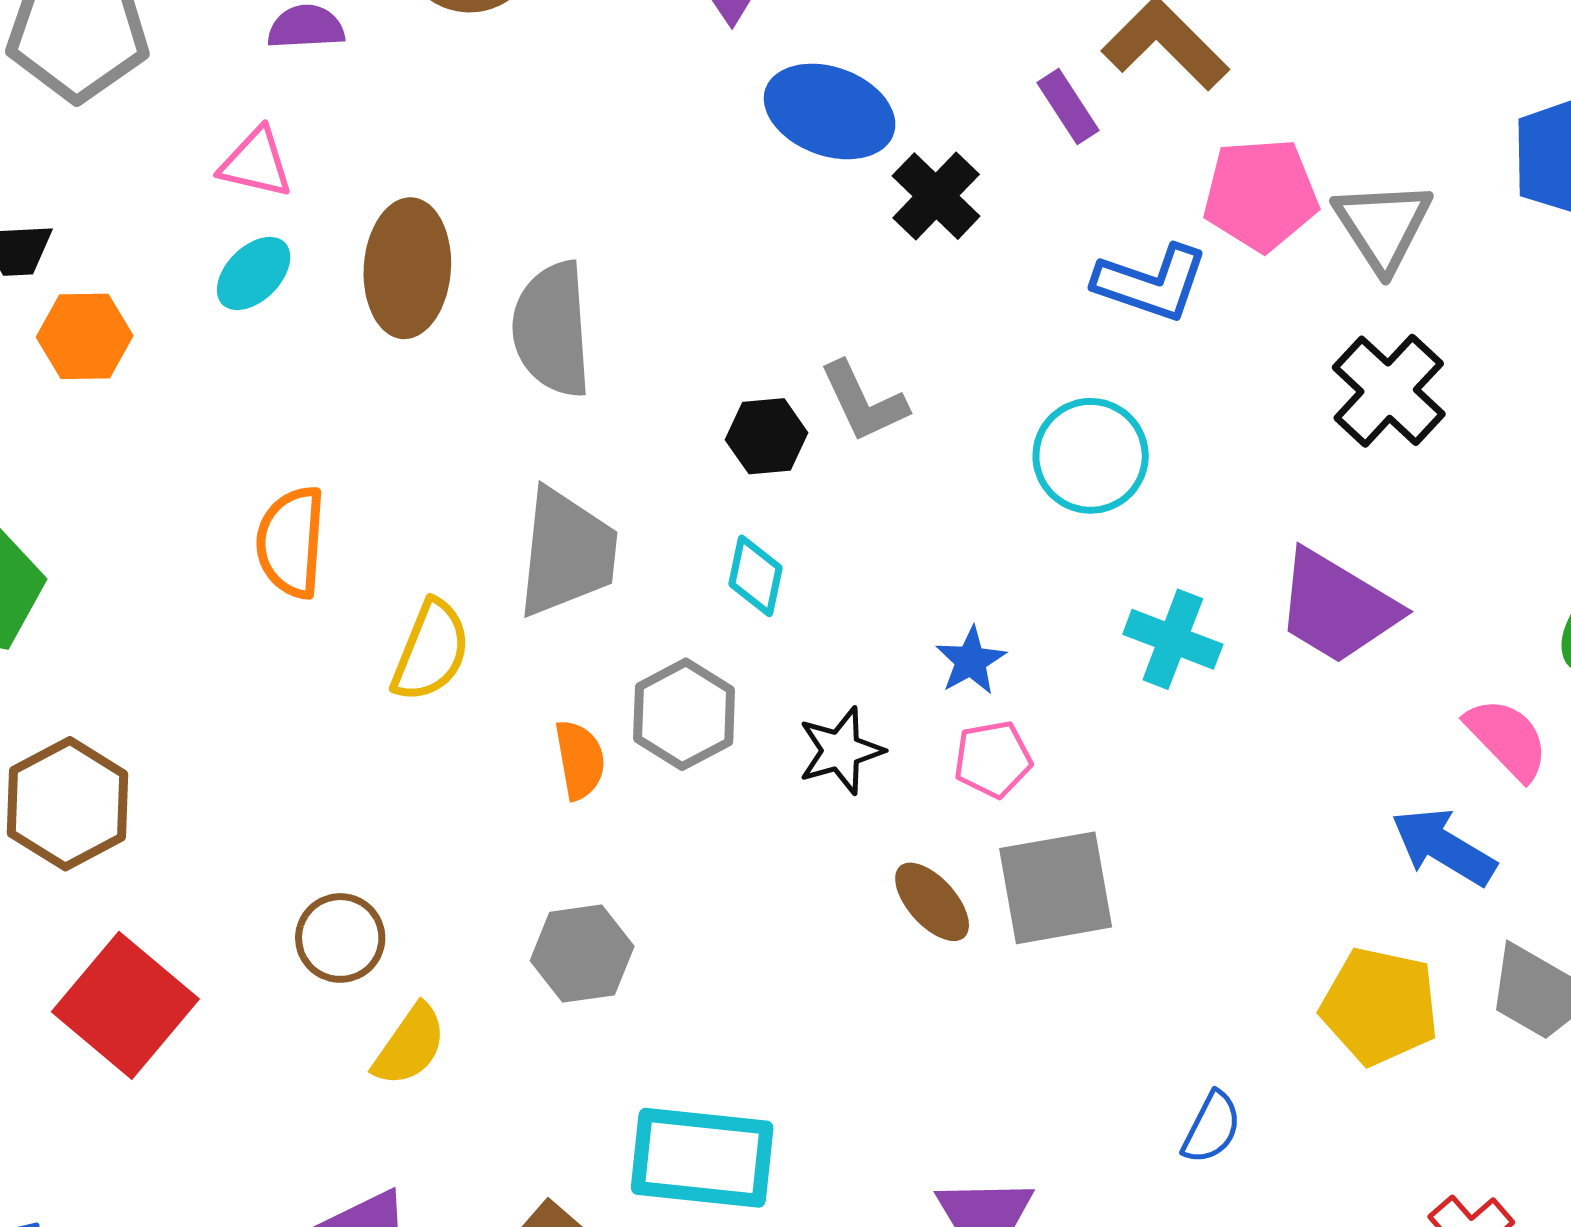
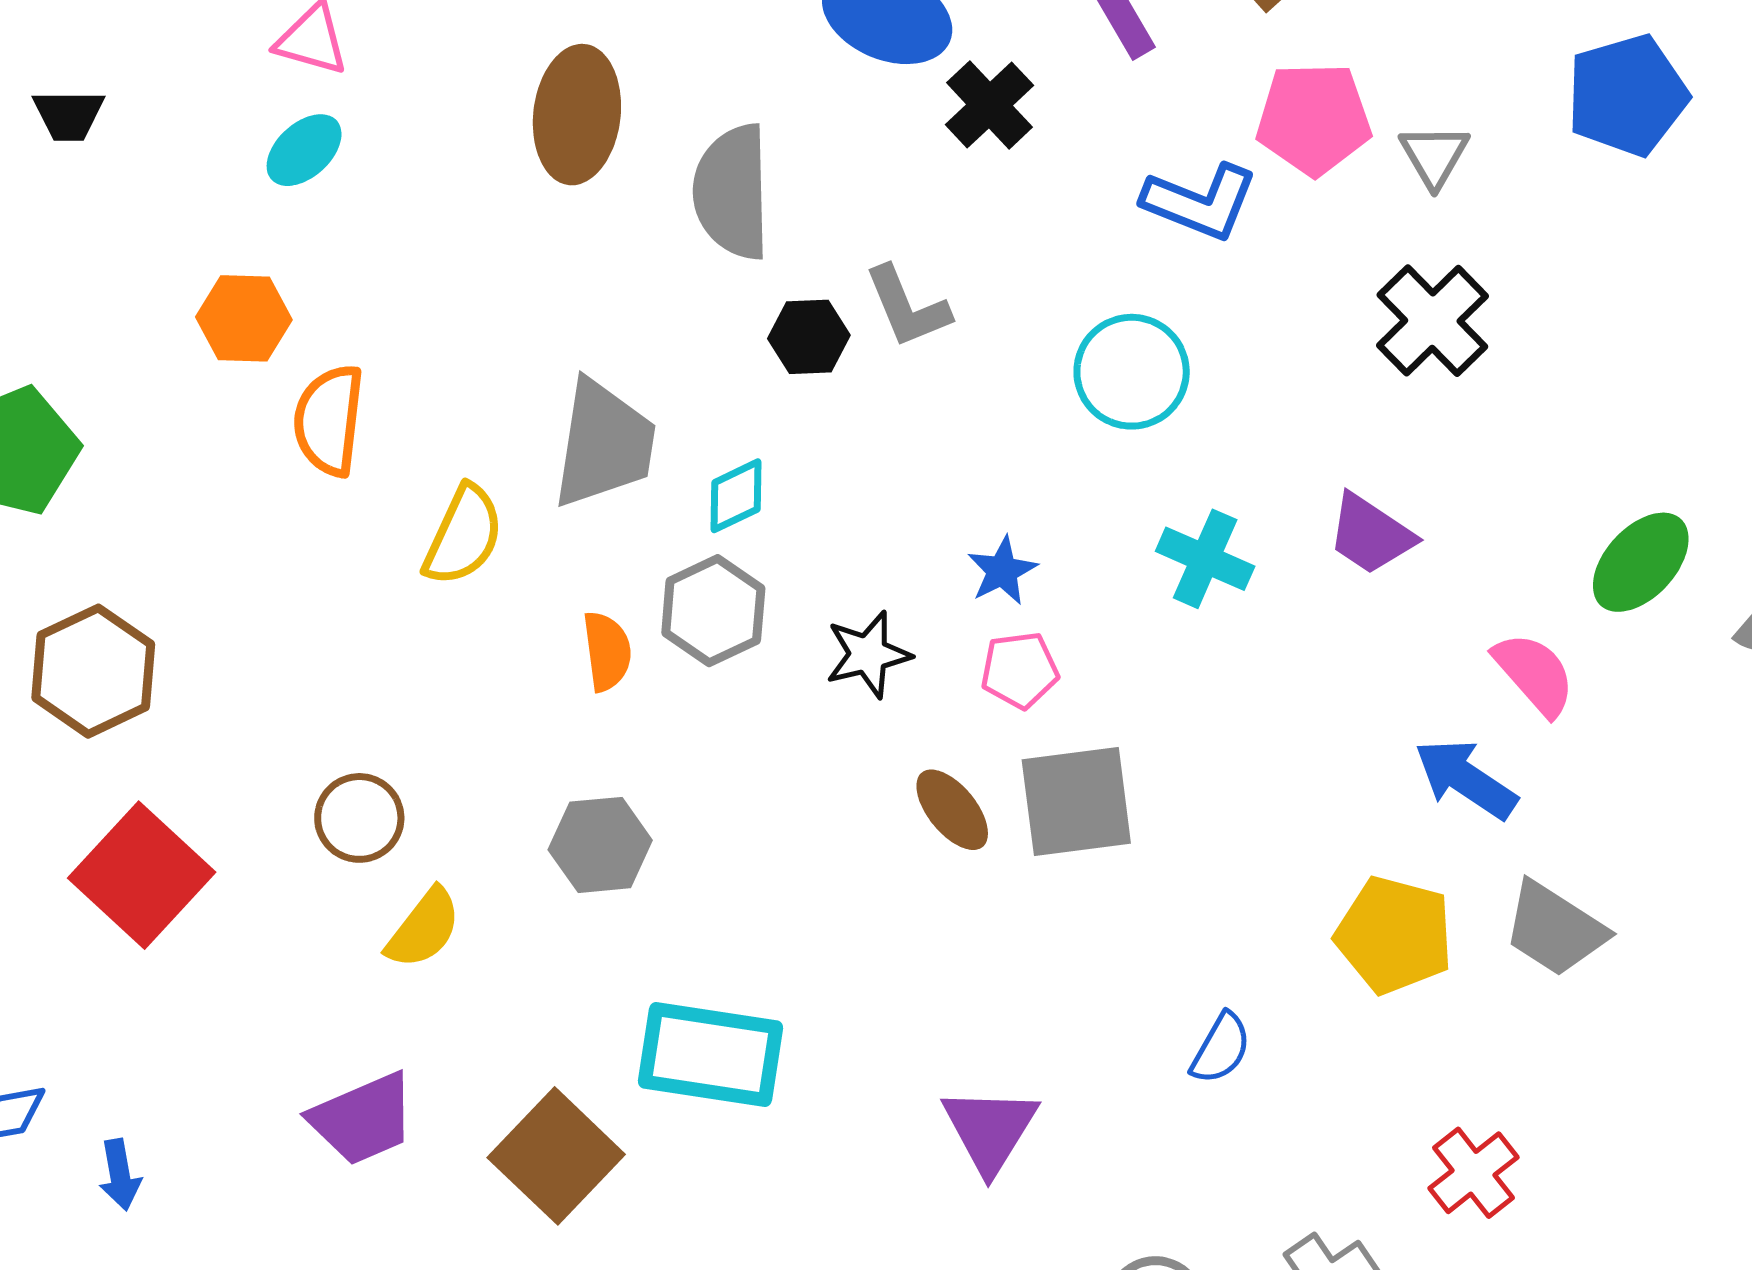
gray triangle: (1383, 226) -> (1434, 156), size x0.7
brown ellipse: (407, 268) -> (577, 115), moved
gray semicircle: (552, 329) -> (732, 192), moved
orange hexagon: (85, 336) -> (244, 318), moved
cyan diamond: (755, 576) -> (736, 496), moved, turned 50
purple trapezoid: (1337, 607) -> (1371, 534), size x0.7

